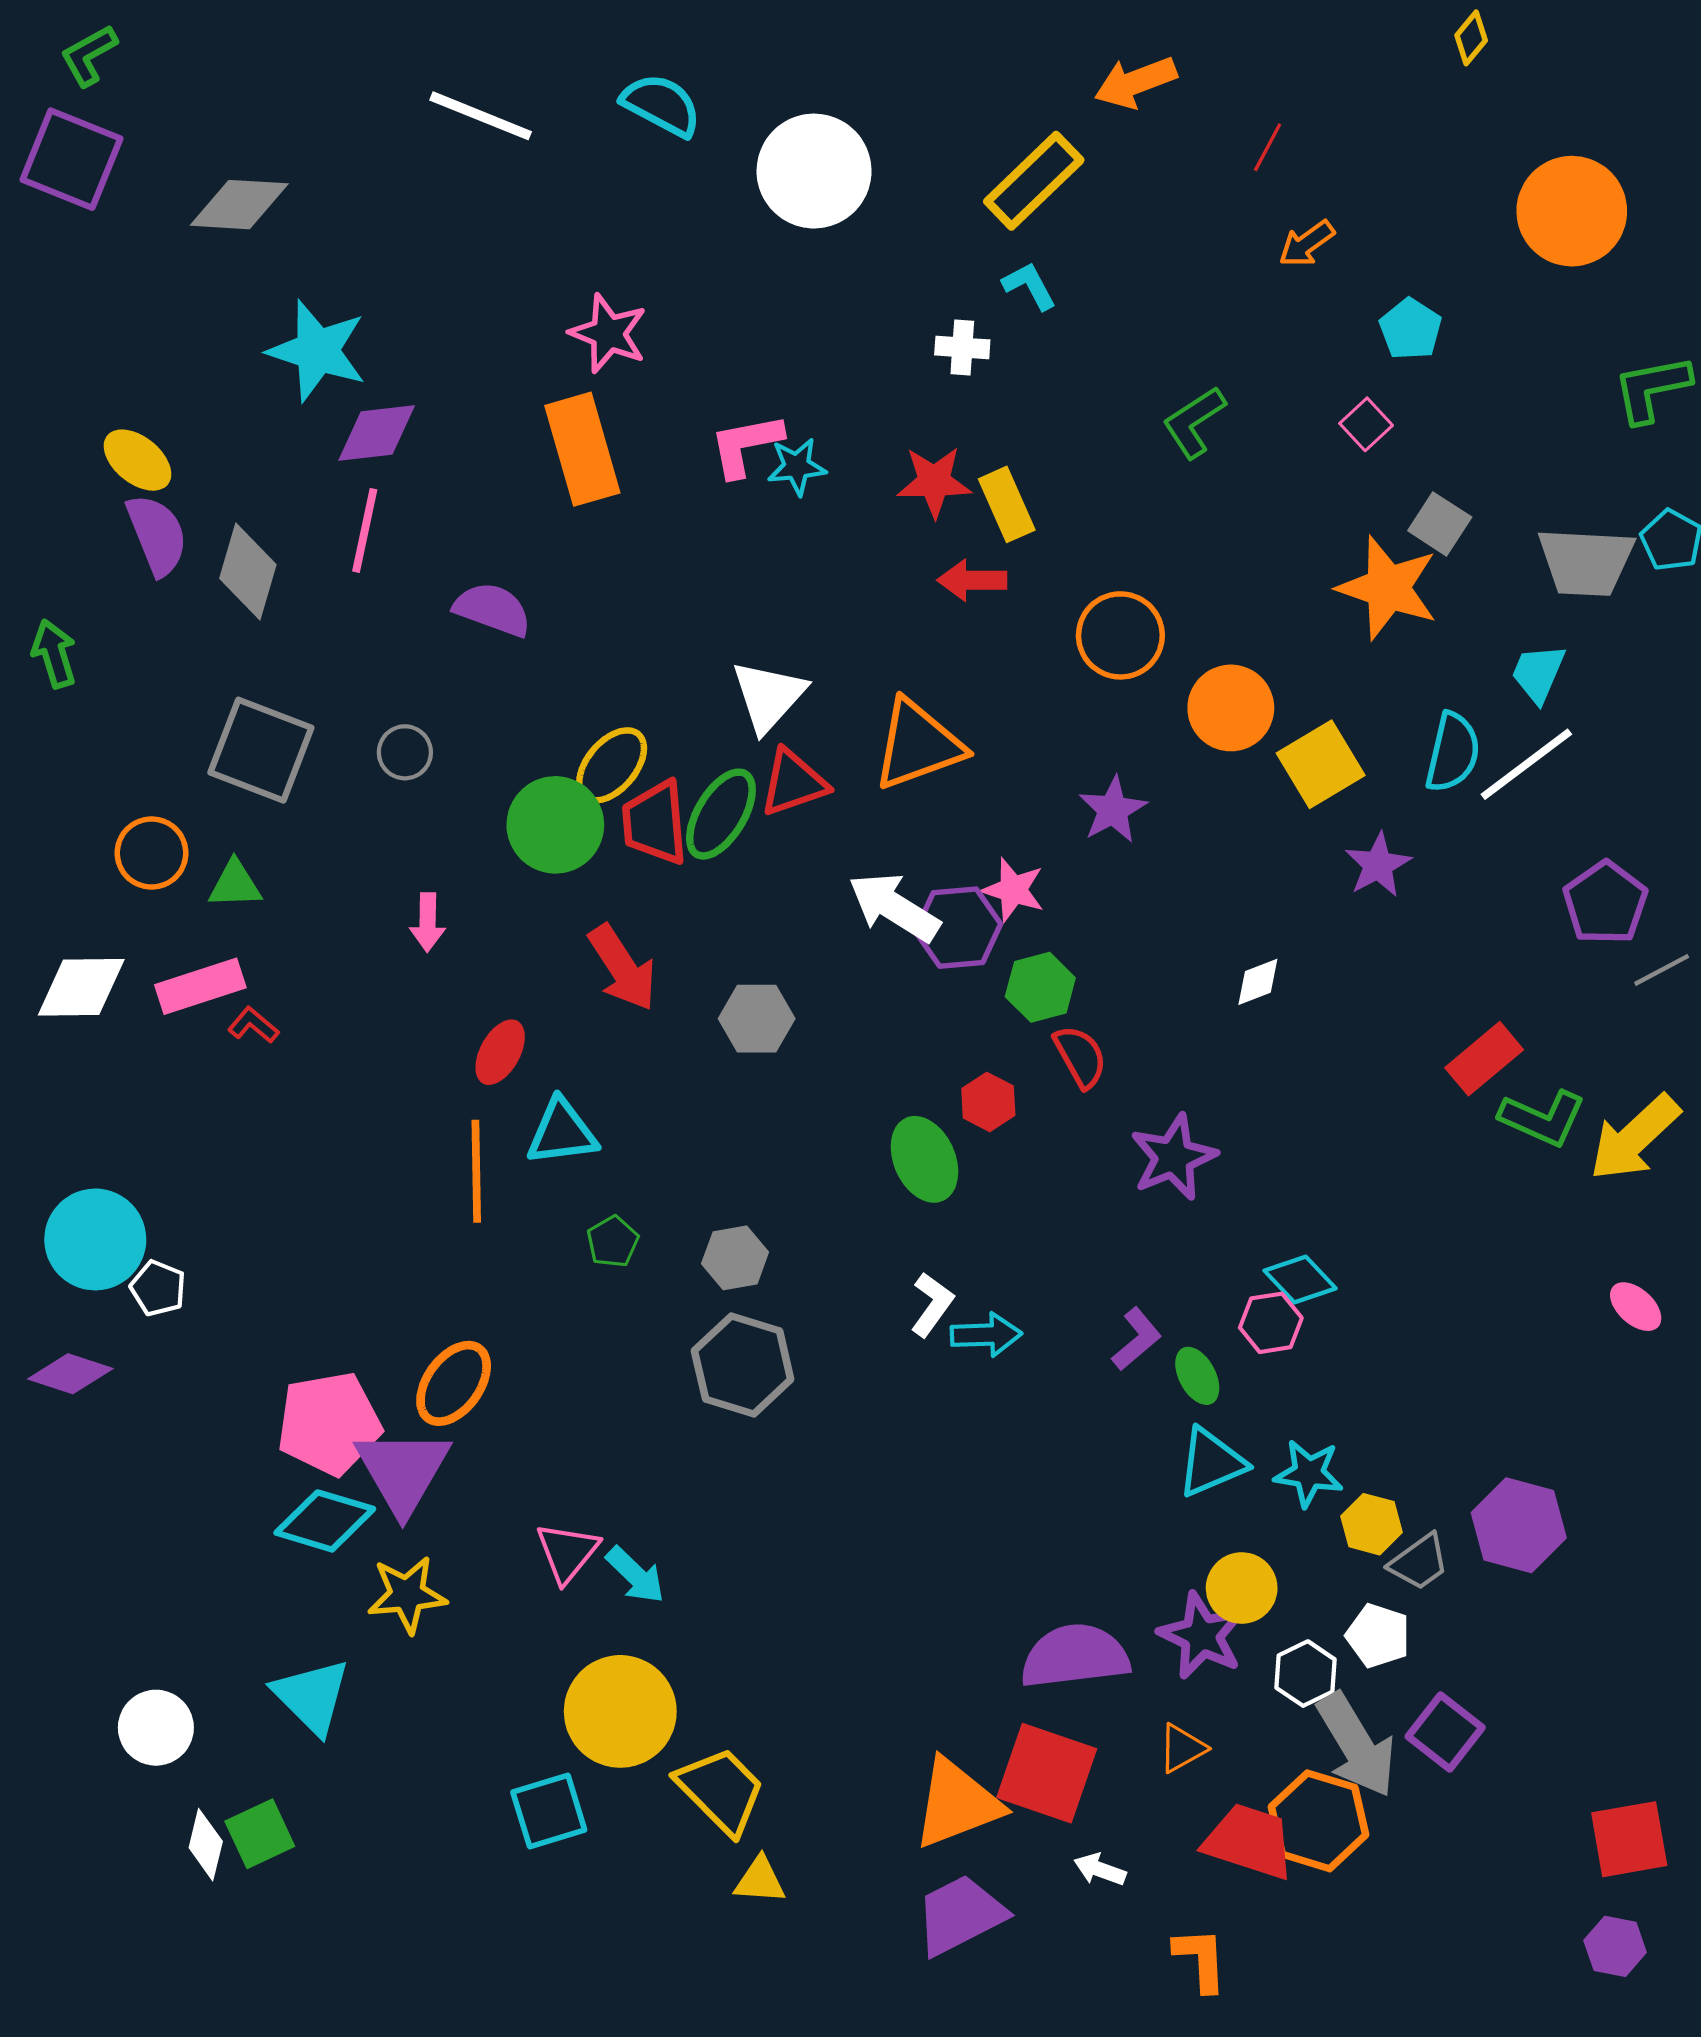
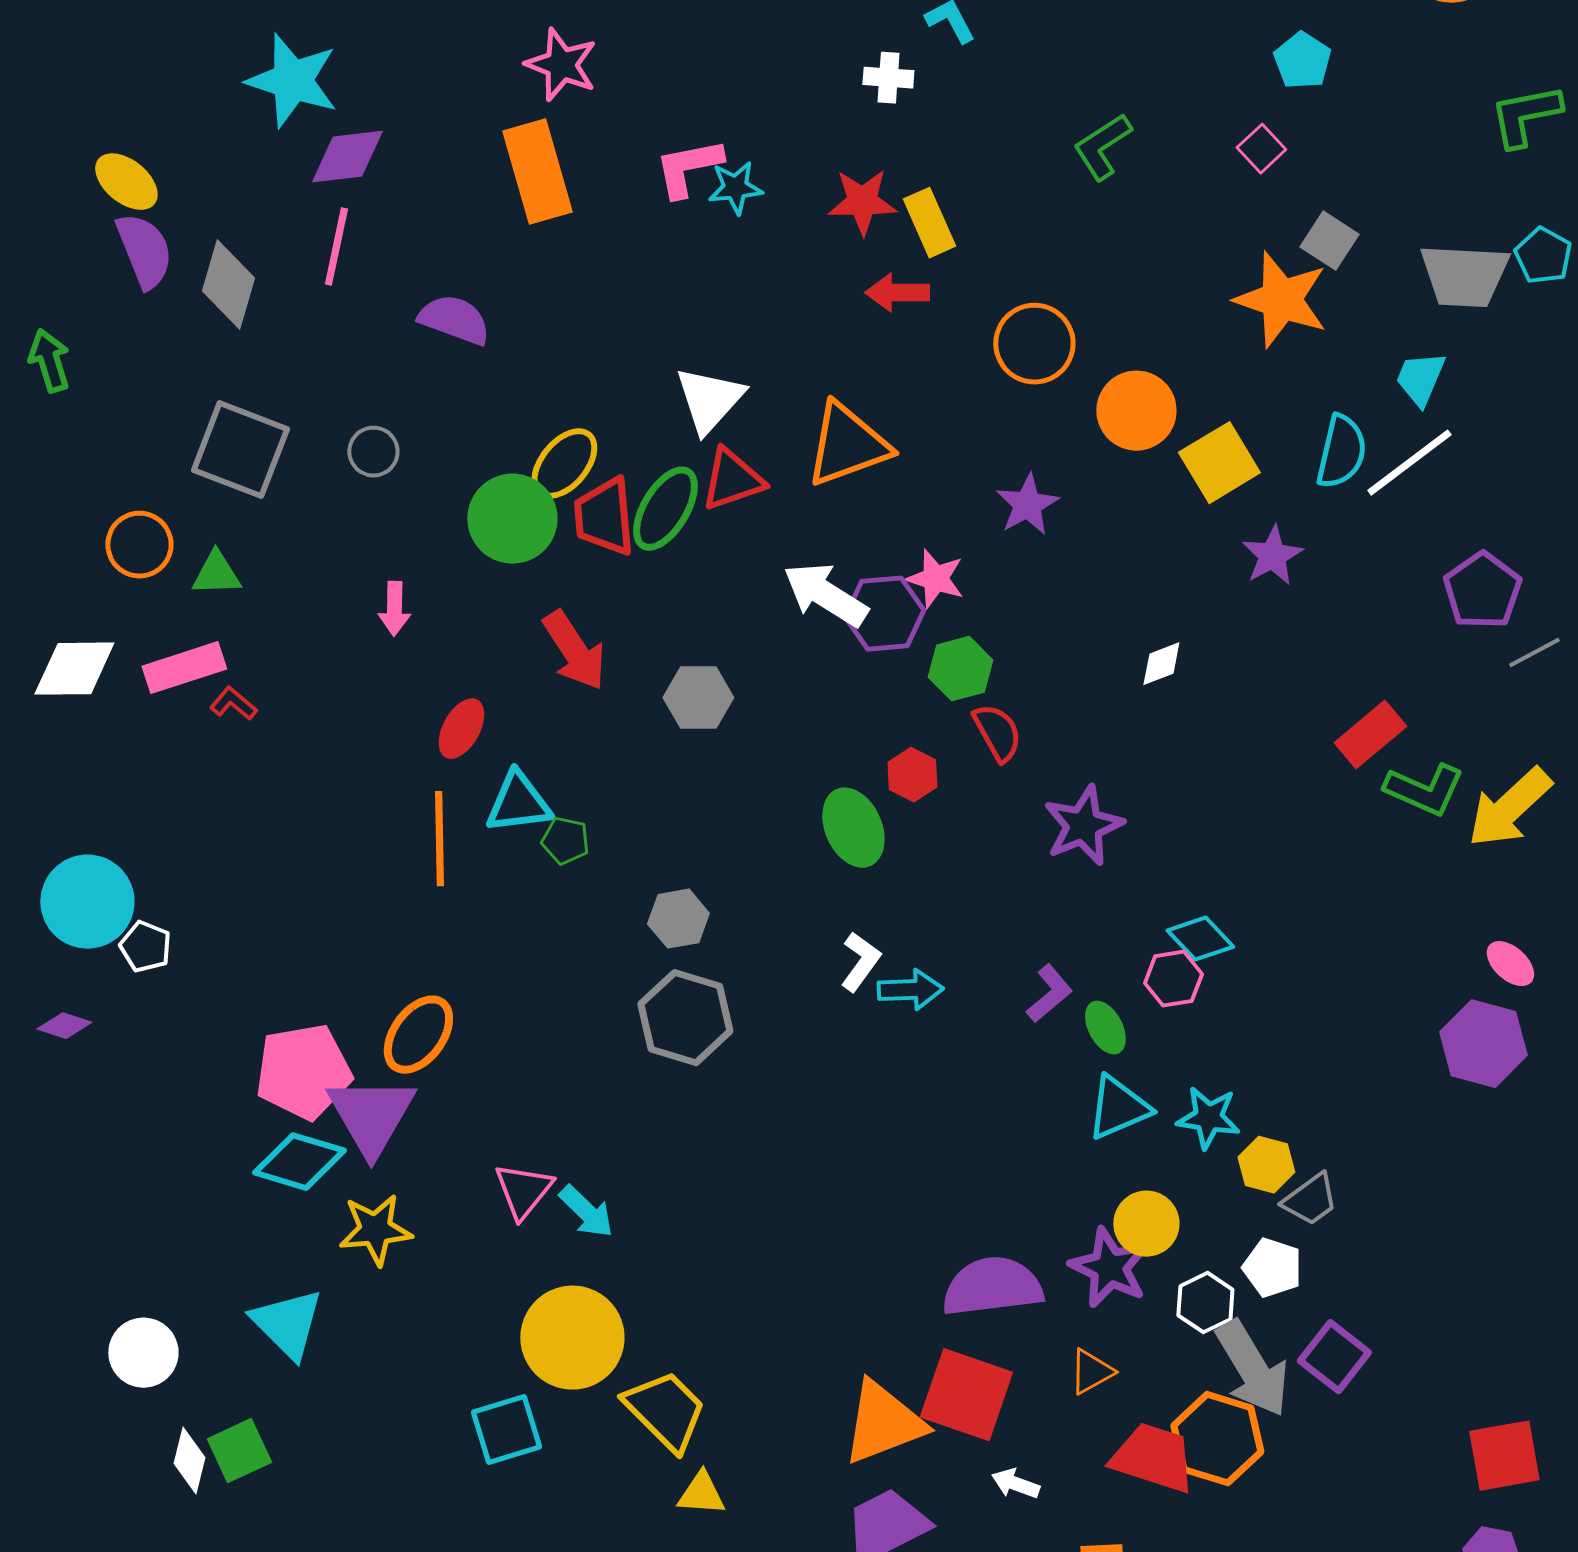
green pentagon: (613, 1242) -> (565, 841), moved, turned -30
purple diamond: (70, 1374) -> (64, 1026), size x0.7
purple hexagon: (1519, 1525) -> (1483, 1044), moved

